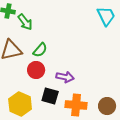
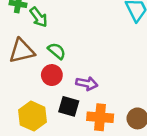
green semicircle: (40, 50) -> (57, 51), turned -91

